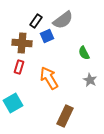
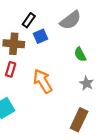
gray semicircle: (63, 20) -> (70, 20), moved
brown rectangle: (65, 116) -> (79, 120), moved

